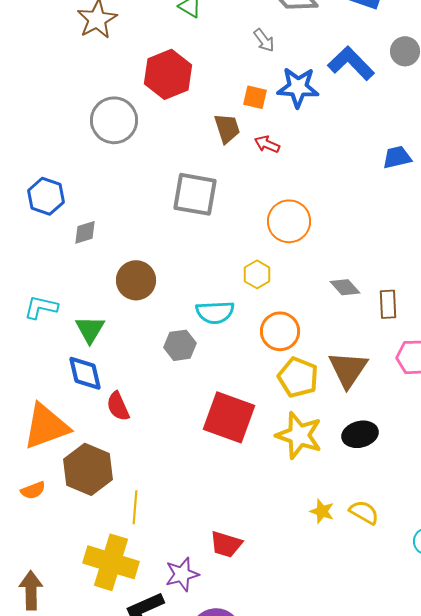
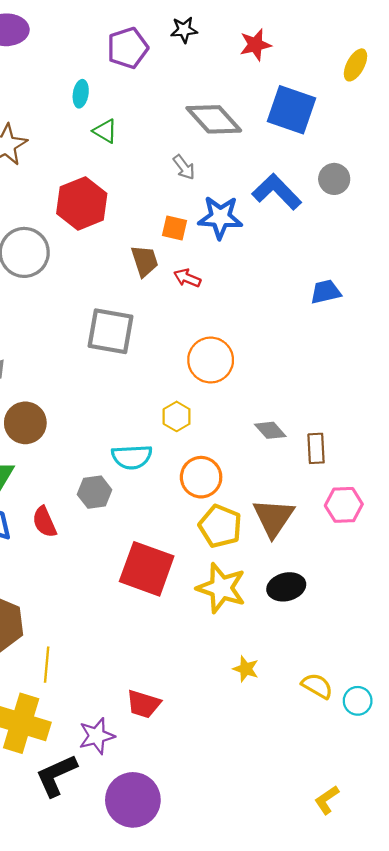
brown circle: (136, 280) -> (25, 423), moved
red semicircle: (118, 406) -> (44, 522), moved
yellow semicircle: (364, 512) -> (317, 686), moved

